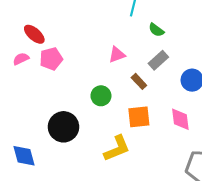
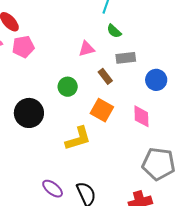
green semicircle: (156, 30) -> (114, 31), moved
gray rectangle: (158, 60) -> (126, 58), turned 30
orange square: (139, 117) -> (102, 110), turned 30

